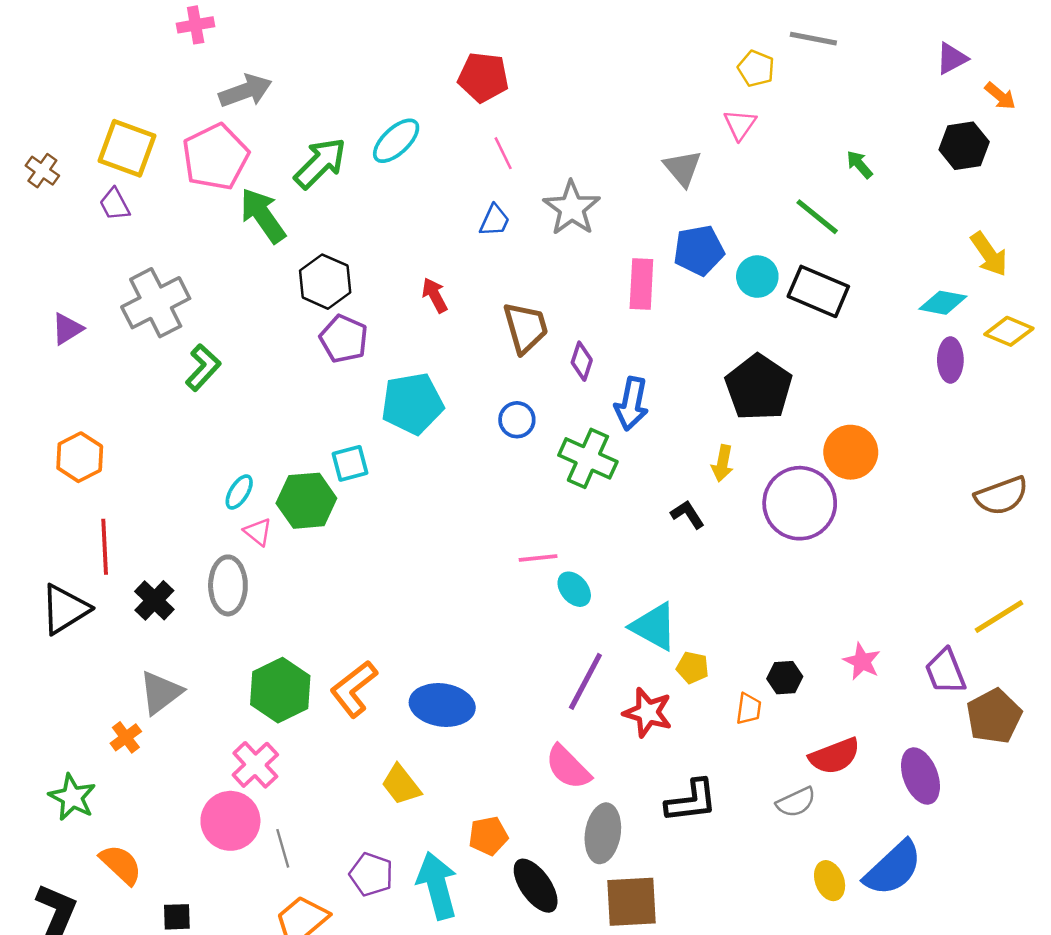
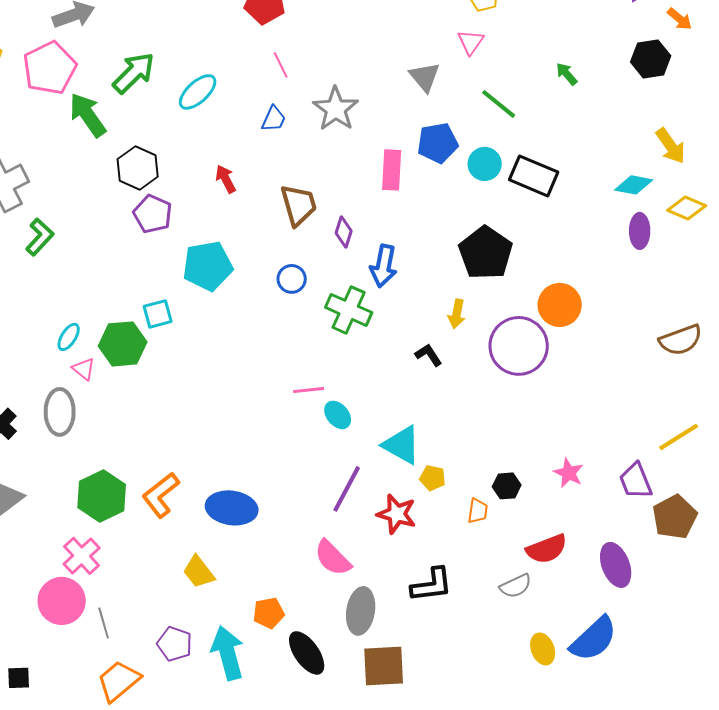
cyan ellipse: (396, 141) -> (198, 92), moved
green line: (817, 217) -> (499, 104), moved

